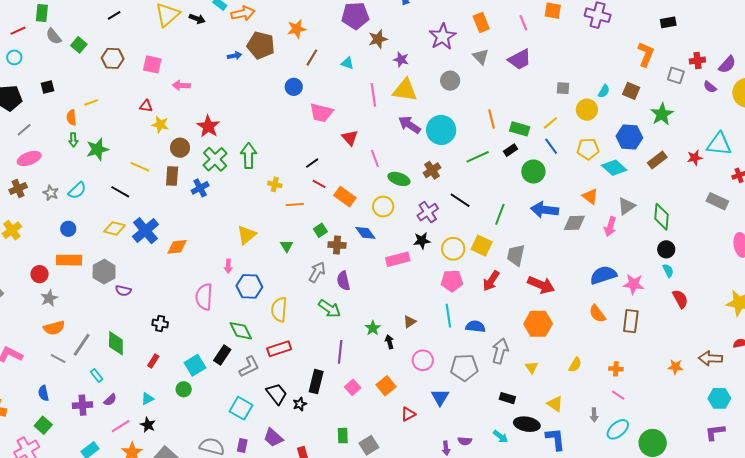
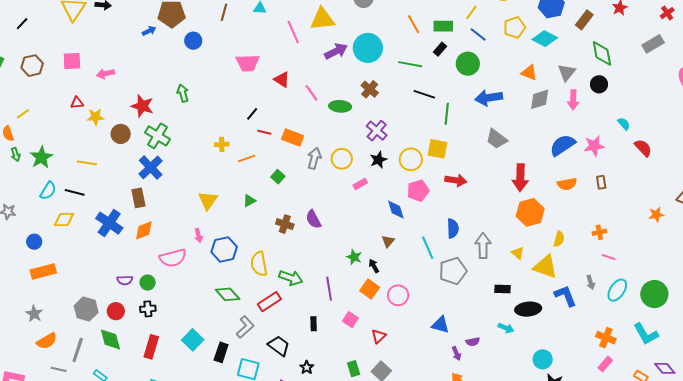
blue circle: (294, 87) -> (193, 41), moved
purple arrow: (409, 125) -> (336, 51), turned 135
green arrow: (249, 156) -> (183, 93), moved, size x0.7
green line: (478, 157) -> (410, 64), turned 50
brown rectangle: (172, 176) -> (138, 198), moved
blue cross: (200, 188) -> (151, 167), size x1.4
cyan semicircle: (77, 190) -> (48, 191), moved
black line: (460, 200) -> (424, 94), moved
gray rectangle: (717, 201) -> (653, 44), turned -40
yellow circle: (383, 206) -> (342, 159), moved
green diamond: (661, 217) -> (602, 53), moved
gray diamond: (574, 223) -> (540, 99), moved
pink arrow: (610, 227) -> (573, 100), moved
yellow diamond: (115, 228) -> (64, 219), moved
blue diamond: (365, 233) -> (396, 210), moved, turned 35
brown cross: (337, 245) -> (285, 224), moved, turned 30
green triangle: (287, 246) -> (249, 201), turned 48
black circle: (666, 249) -> (599, 84), moved
gray trapezoid: (516, 255) -> (497, 139), moved, turned -50
pink rectangle: (398, 259) -> (360, 184), size x0.6
gray hexagon: (104, 272) -> (86, 309), moved
gray arrow: (317, 272) -> (314, 158), moved
red circle: (40, 274) -> (116, 311), moved
red arrow: (491, 281) -> (456, 180), turned -100
red arrow: (541, 285) -> (520, 178), moved, turned 84
purple semicircle: (123, 291) -> (125, 280), moved
pink semicircle: (204, 297) -> (173, 258), moved, turned -92
green arrow: (330, 309) -> (291, 278), moved
orange semicircle: (597, 314) -> (567, 184), turned -48
cyan line: (448, 316) -> (428, 248), moved
brown rectangle: (631, 321) -> (601, 182), size x0.6
orange hexagon: (538, 324) -> (530, 212), moved
blue semicircle: (475, 326) -> (453, 228), turned 96
black rectangle: (222, 355) -> (221, 352), moved
pink circle: (423, 360) -> (398, 295), moved
red rectangle: (153, 361) -> (151, 347), size x1.6
black rectangle: (316, 382) -> (314, 324), size x0.6
orange square: (386, 386) -> (370, 289), moved
green circle: (184, 389) -> (148, 283), moved
blue triangle: (440, 397) -> (441, 325), moved, turned -30
black star: (300, 404) -> (307, 367), moved
yellow triangle: (555, 404) -> (545, 267), moved, size x1.5
red triangle: (408, 414) -> (379, 336), moved
blue L-shape: (555, 439) -> (565, 296), moved

